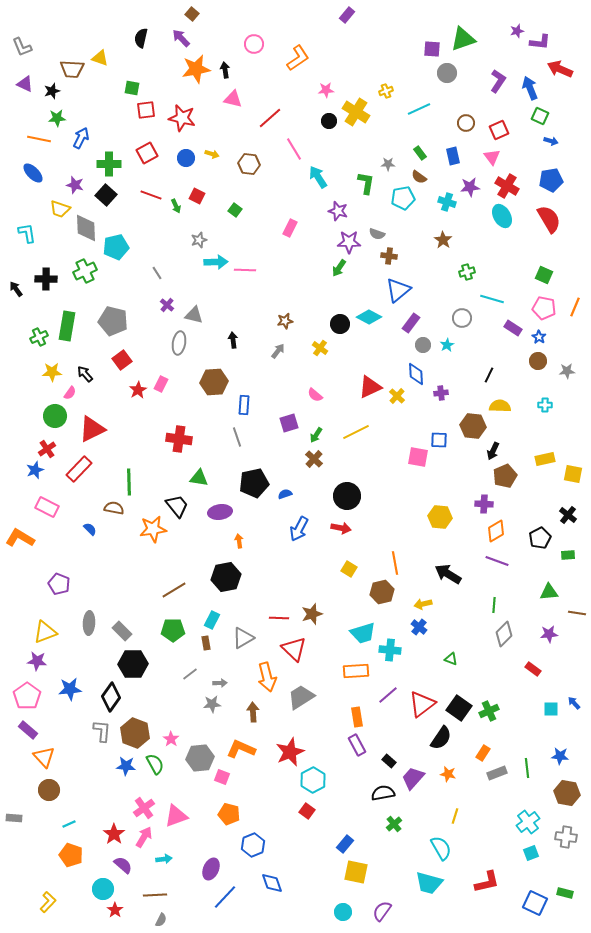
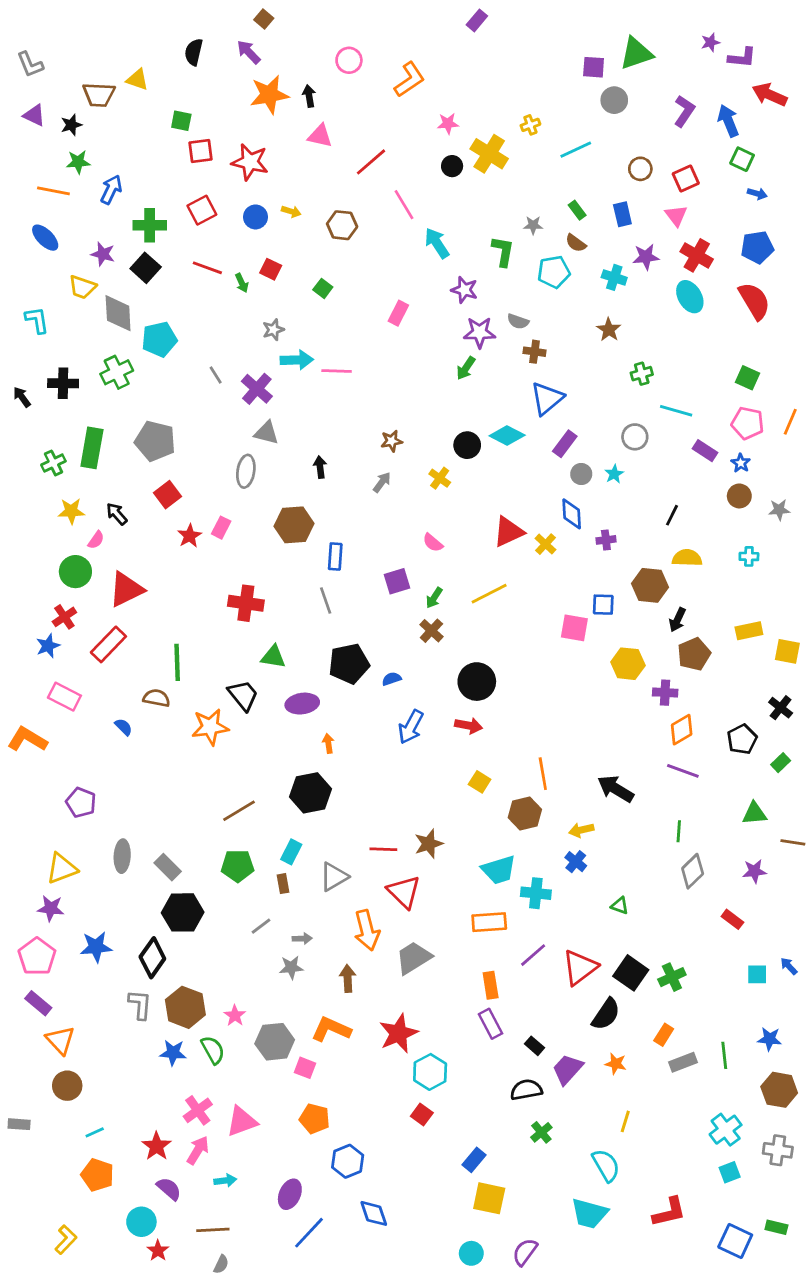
purple cross: (167, 305) -> (257, 389), moved, size x1.6
yellow hexagon: (440, 517) -> (628, 664), moved
green rectangle: (568, 555) -> (781, 763), turned -40

